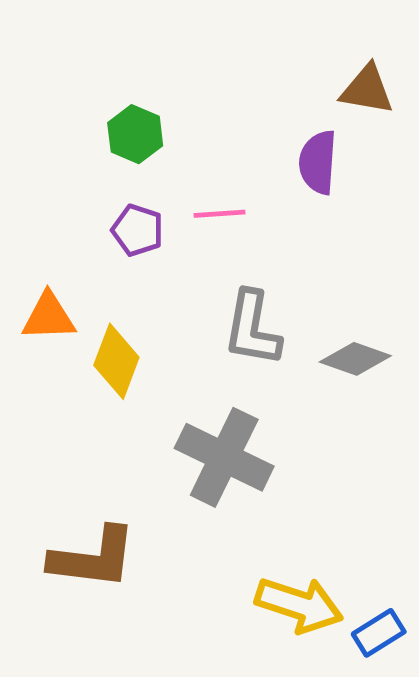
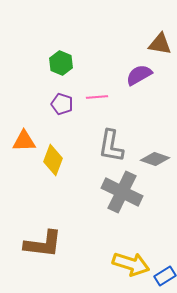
purple semicircle: (318, 162) -> (139, 75), turned 56
gray cross: (224, 457) -> (122, 192), moved

